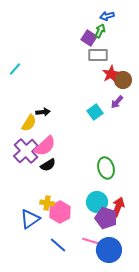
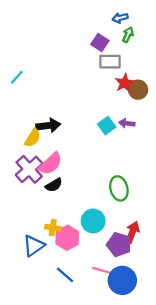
green arrow: (100, 31) -> (128, 35), moved
purple arrow: (117, 102) -> (127, 123), moved, turned 56
black arrow: (43, 112) -> (48, 126), size x1.5
cyan circle: (97, 202) -> (93, 221), moved

